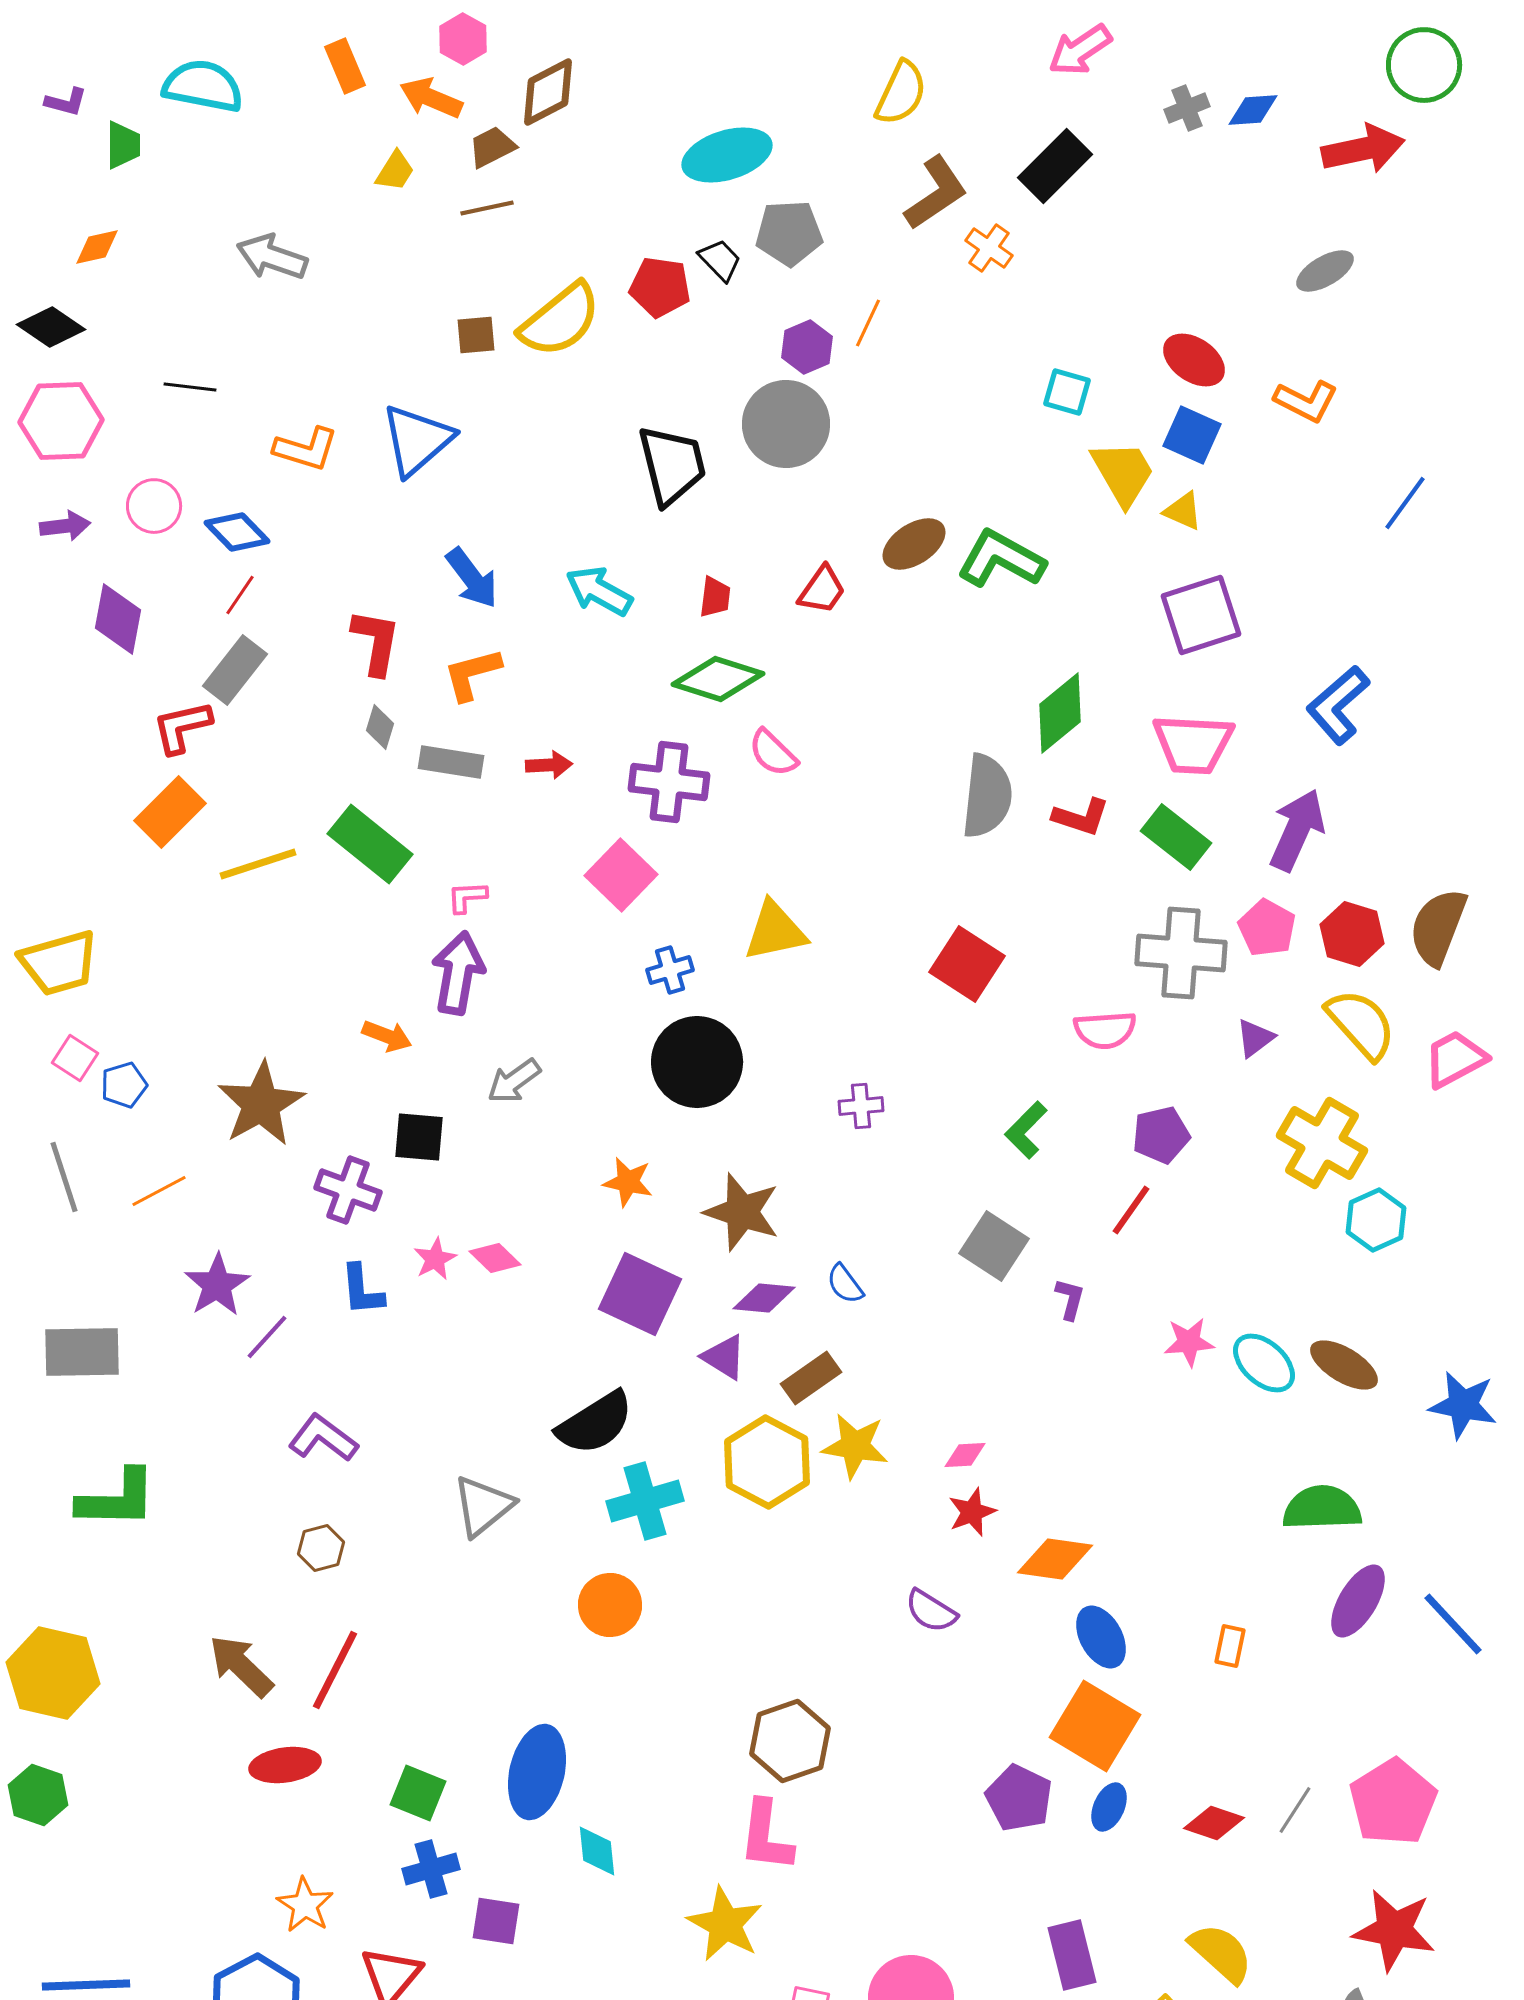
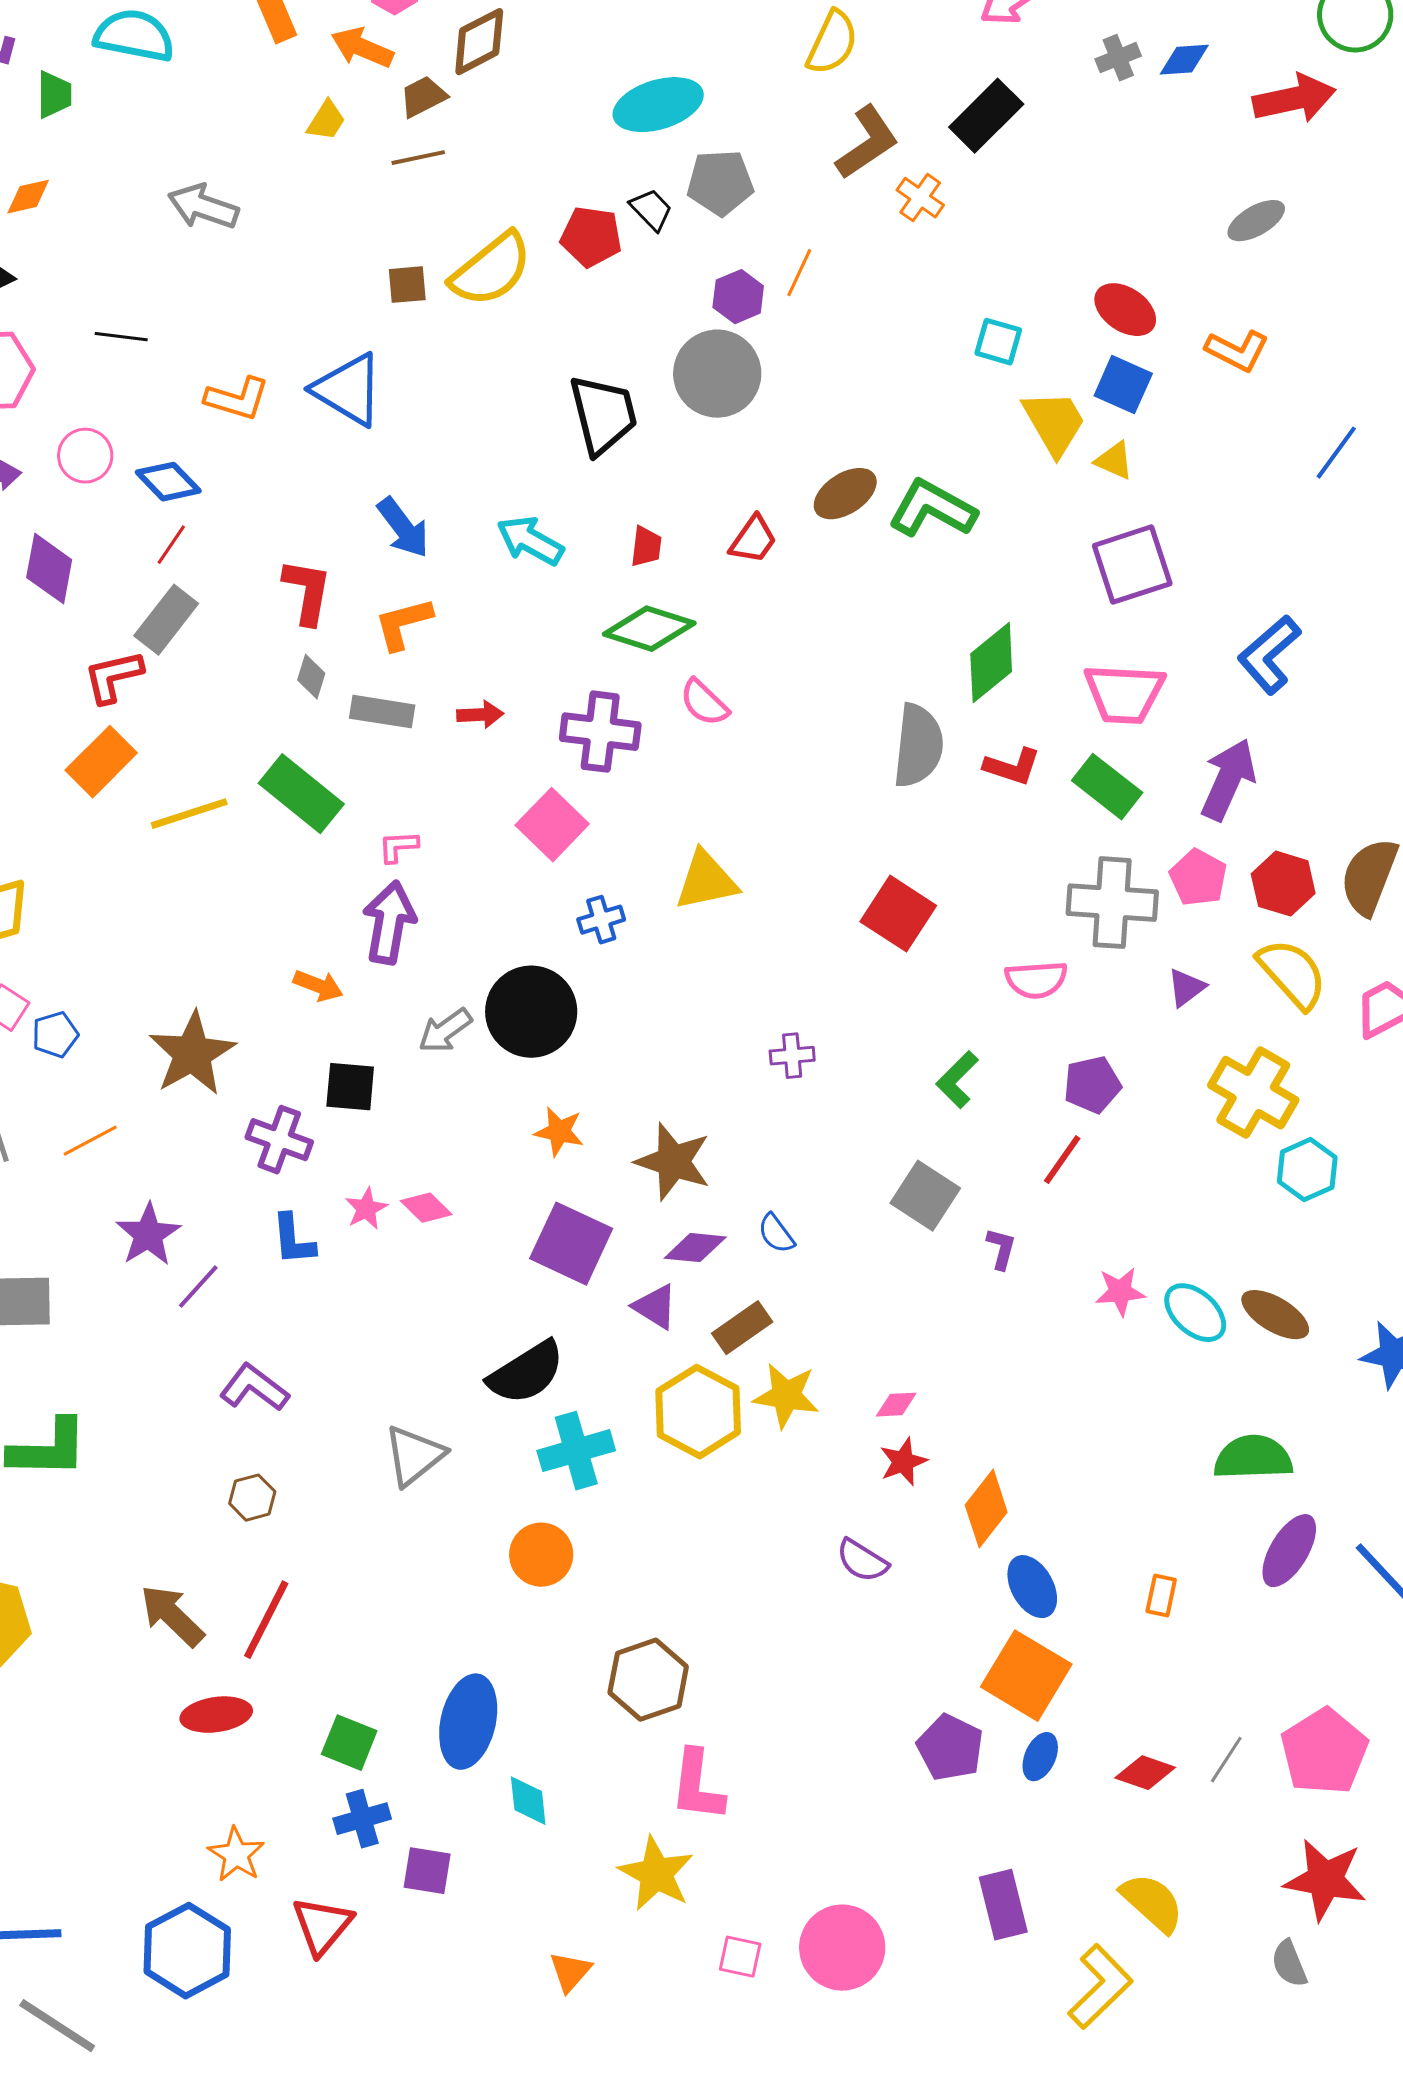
blue triangle: (417, 440) -> (348, 390), turned -48
black circle: (697, 1062) -> (531, 1012), moved
orange diamond: (1055, 1559) -> (986, 1509), turned -60
brown hexagon: (790, 1741) -> (648, 1680), moved

